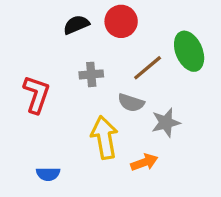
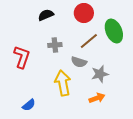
red circle: (121, 21) -> (84, 13), moved
orange arrow: (144, 162) -> (97, 98), moved
blue semicircle: (48, 174) -> (29, 105), turned -40

